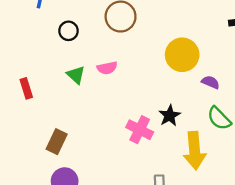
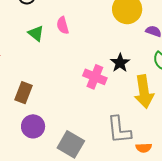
pink semicircle: (107, 68) -> (63, 25), turned 90

